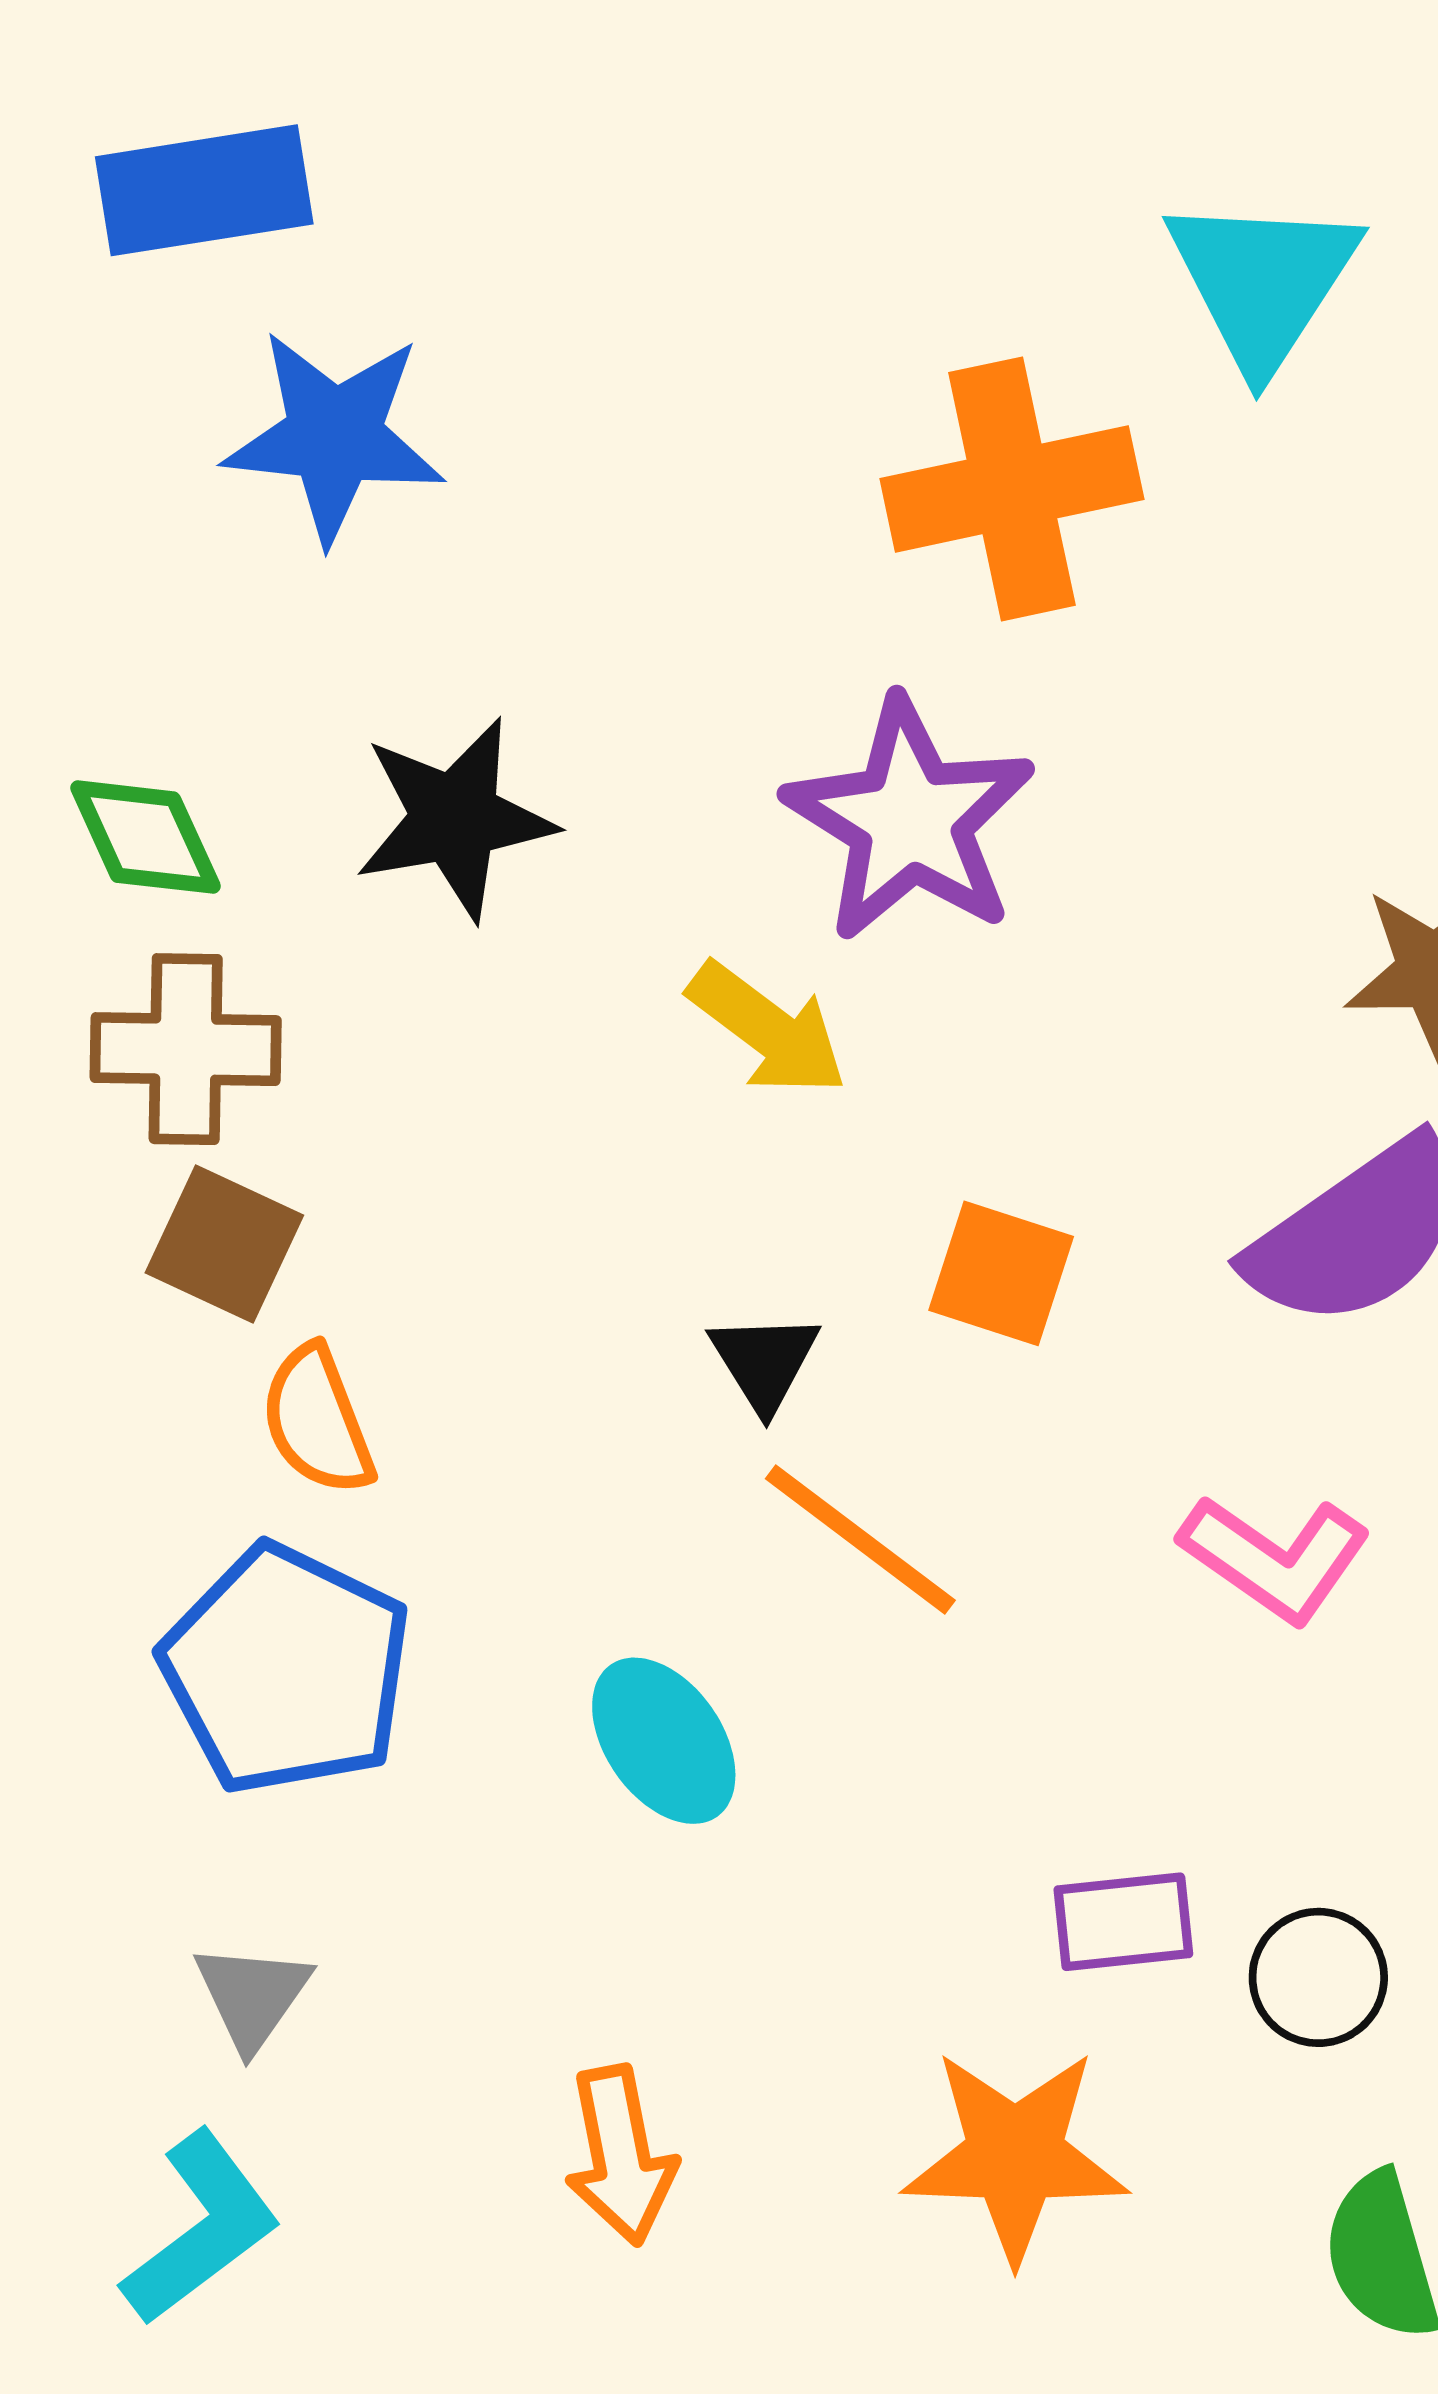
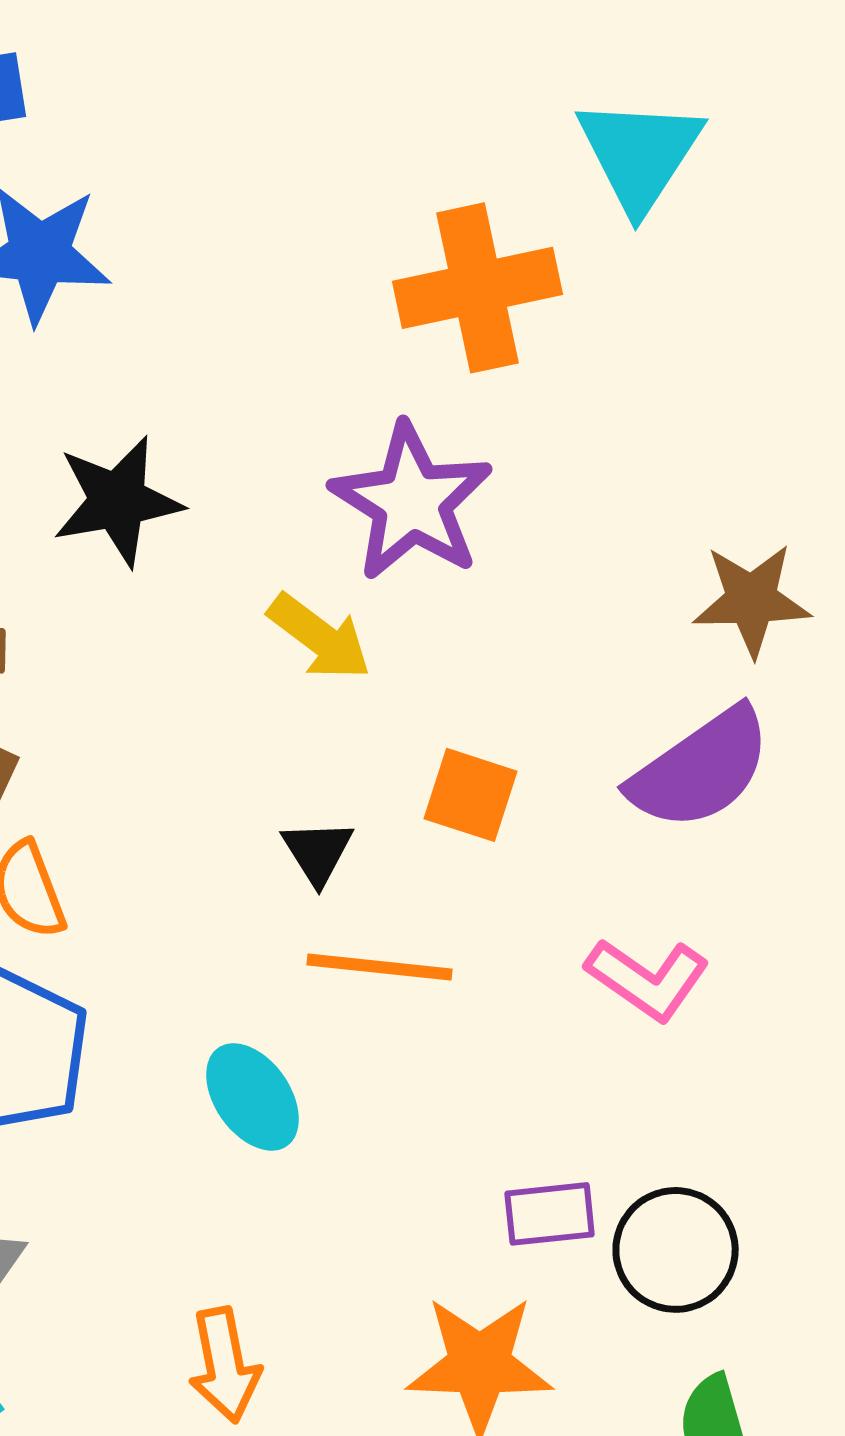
orange line: (860, 1540) -> (380, 967), turned -31
black circle: (1318, 1977) -> (676, 1250), size x1.4

